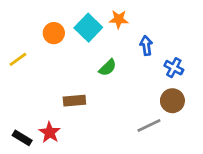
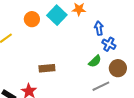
green semicircle: (108, 68) -> (95, 61), moved
blue cross: (174, 68) -> (109, 44), moved

